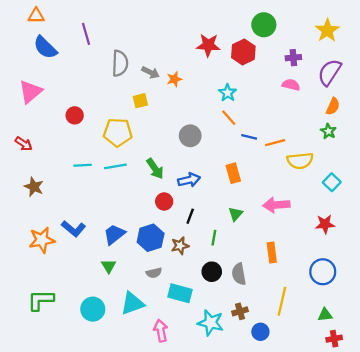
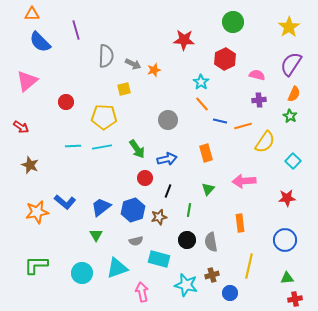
red hexagon: (243, 52) -> (225, 59), moved
purple cross: (293, 58) -> (259, 100), moved
yellow semicircle: (300, 161) -> (265, 142), turned -50

